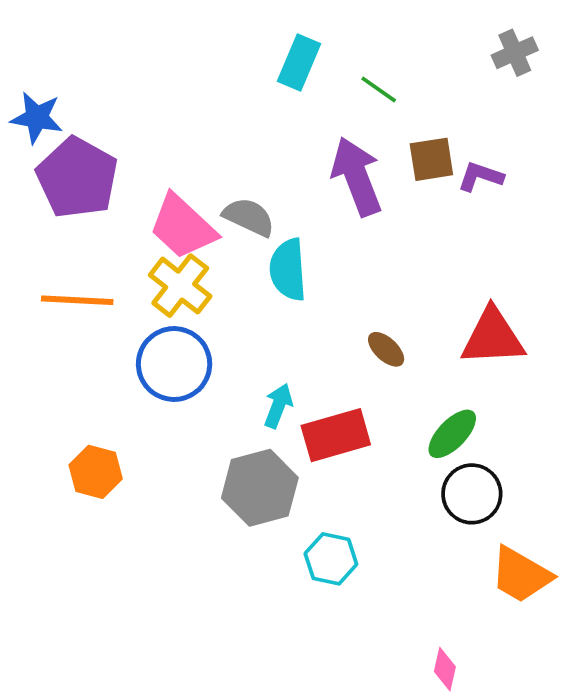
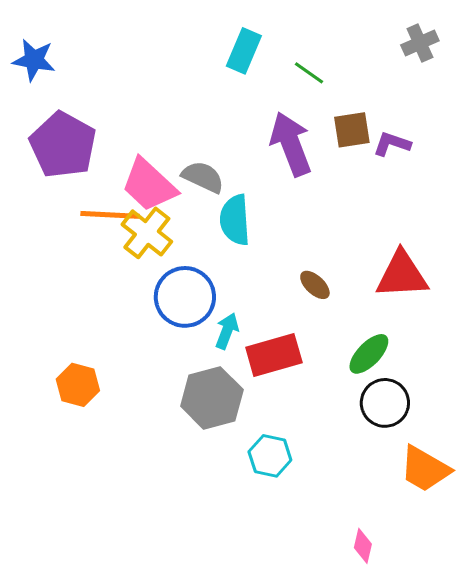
blue star: (37, 118) -> (34, 60), moved
orange line: (77, 300) -> (110, 215), moved
blue circle: (174, 364) -> (185, 297), moved

